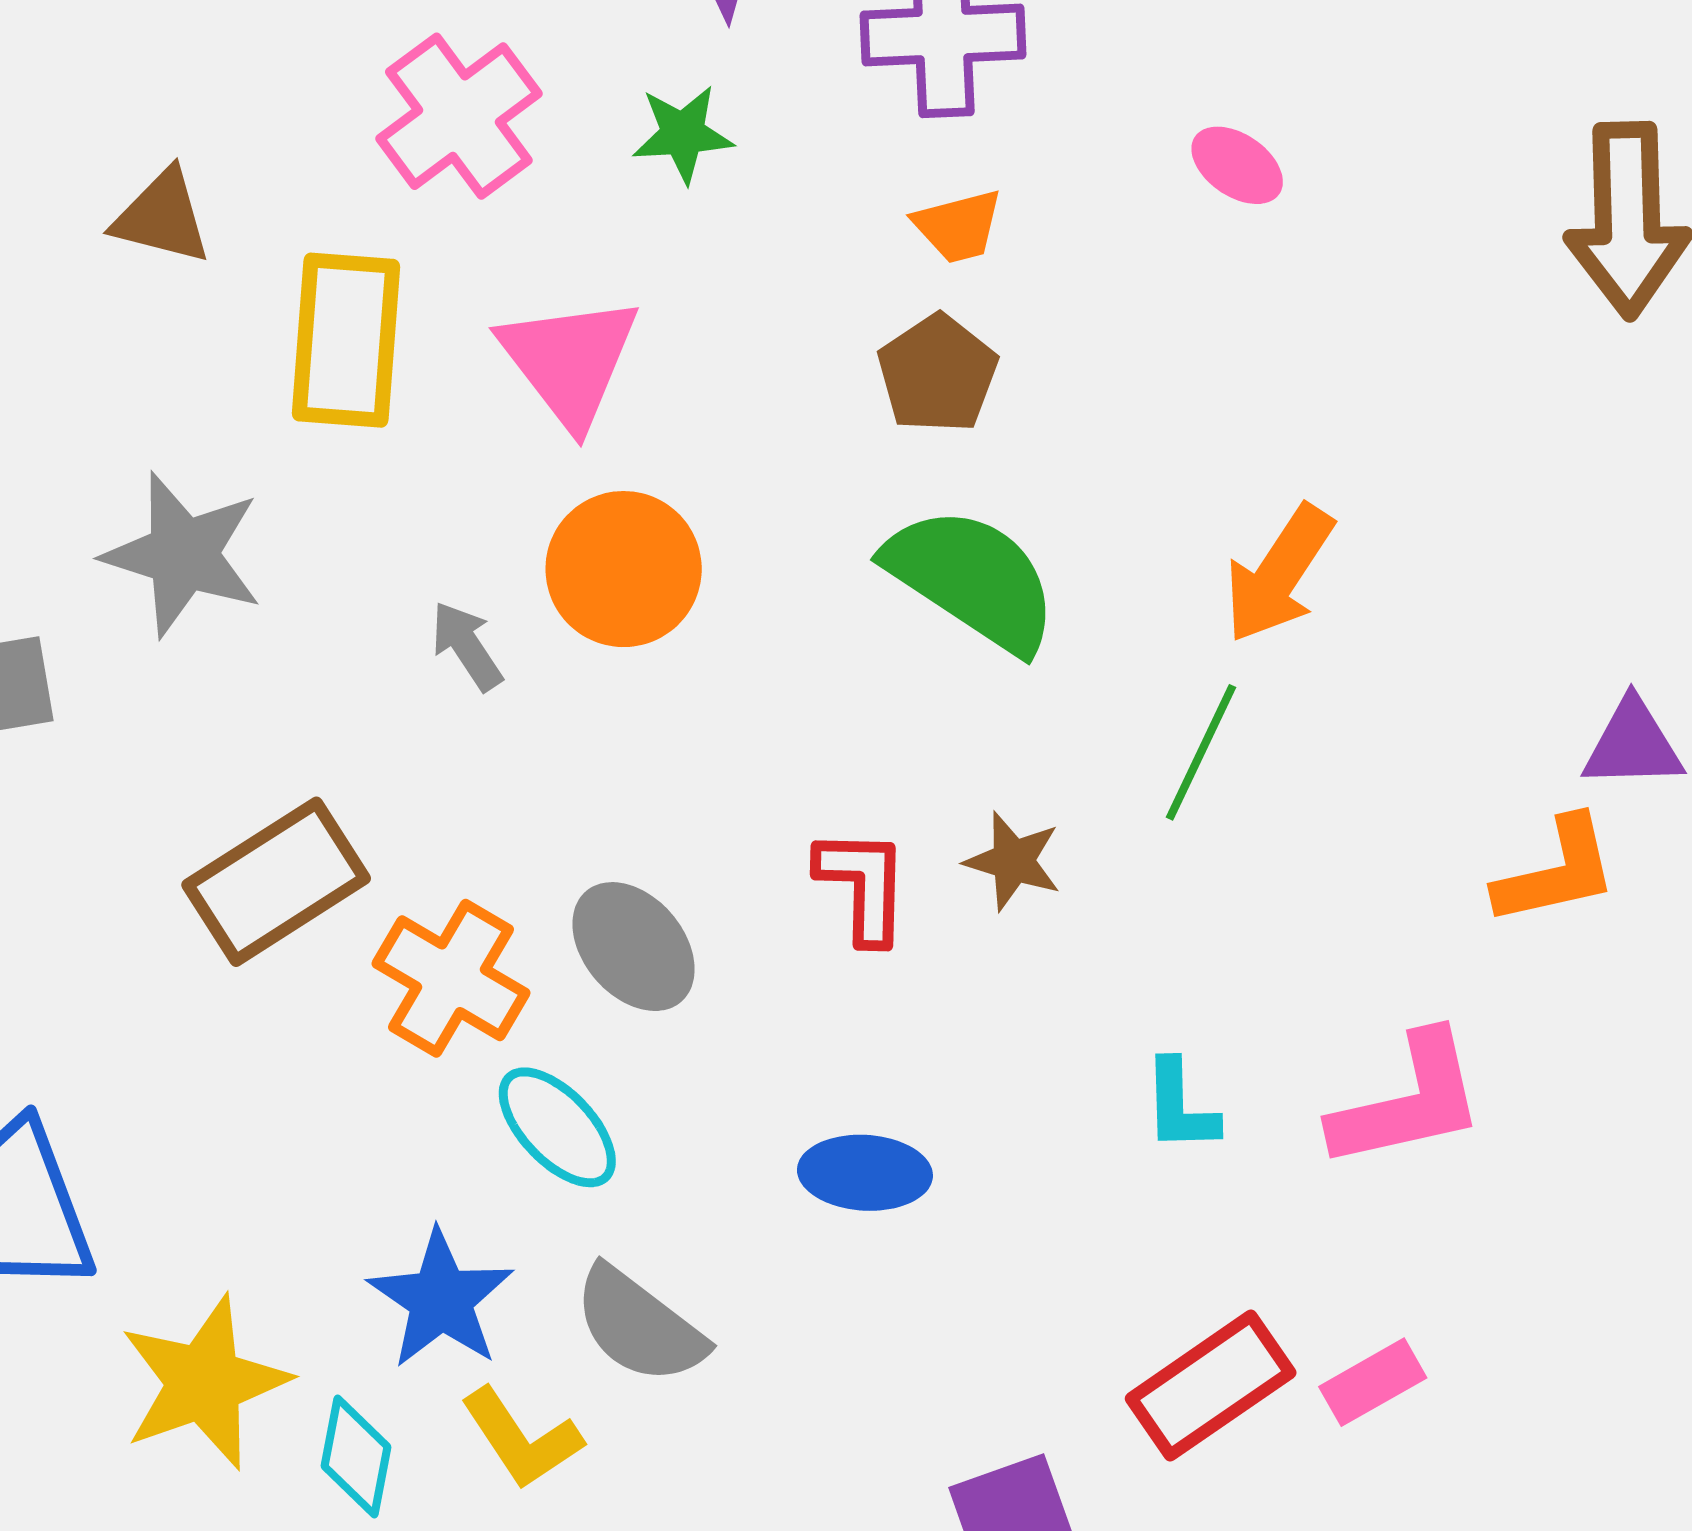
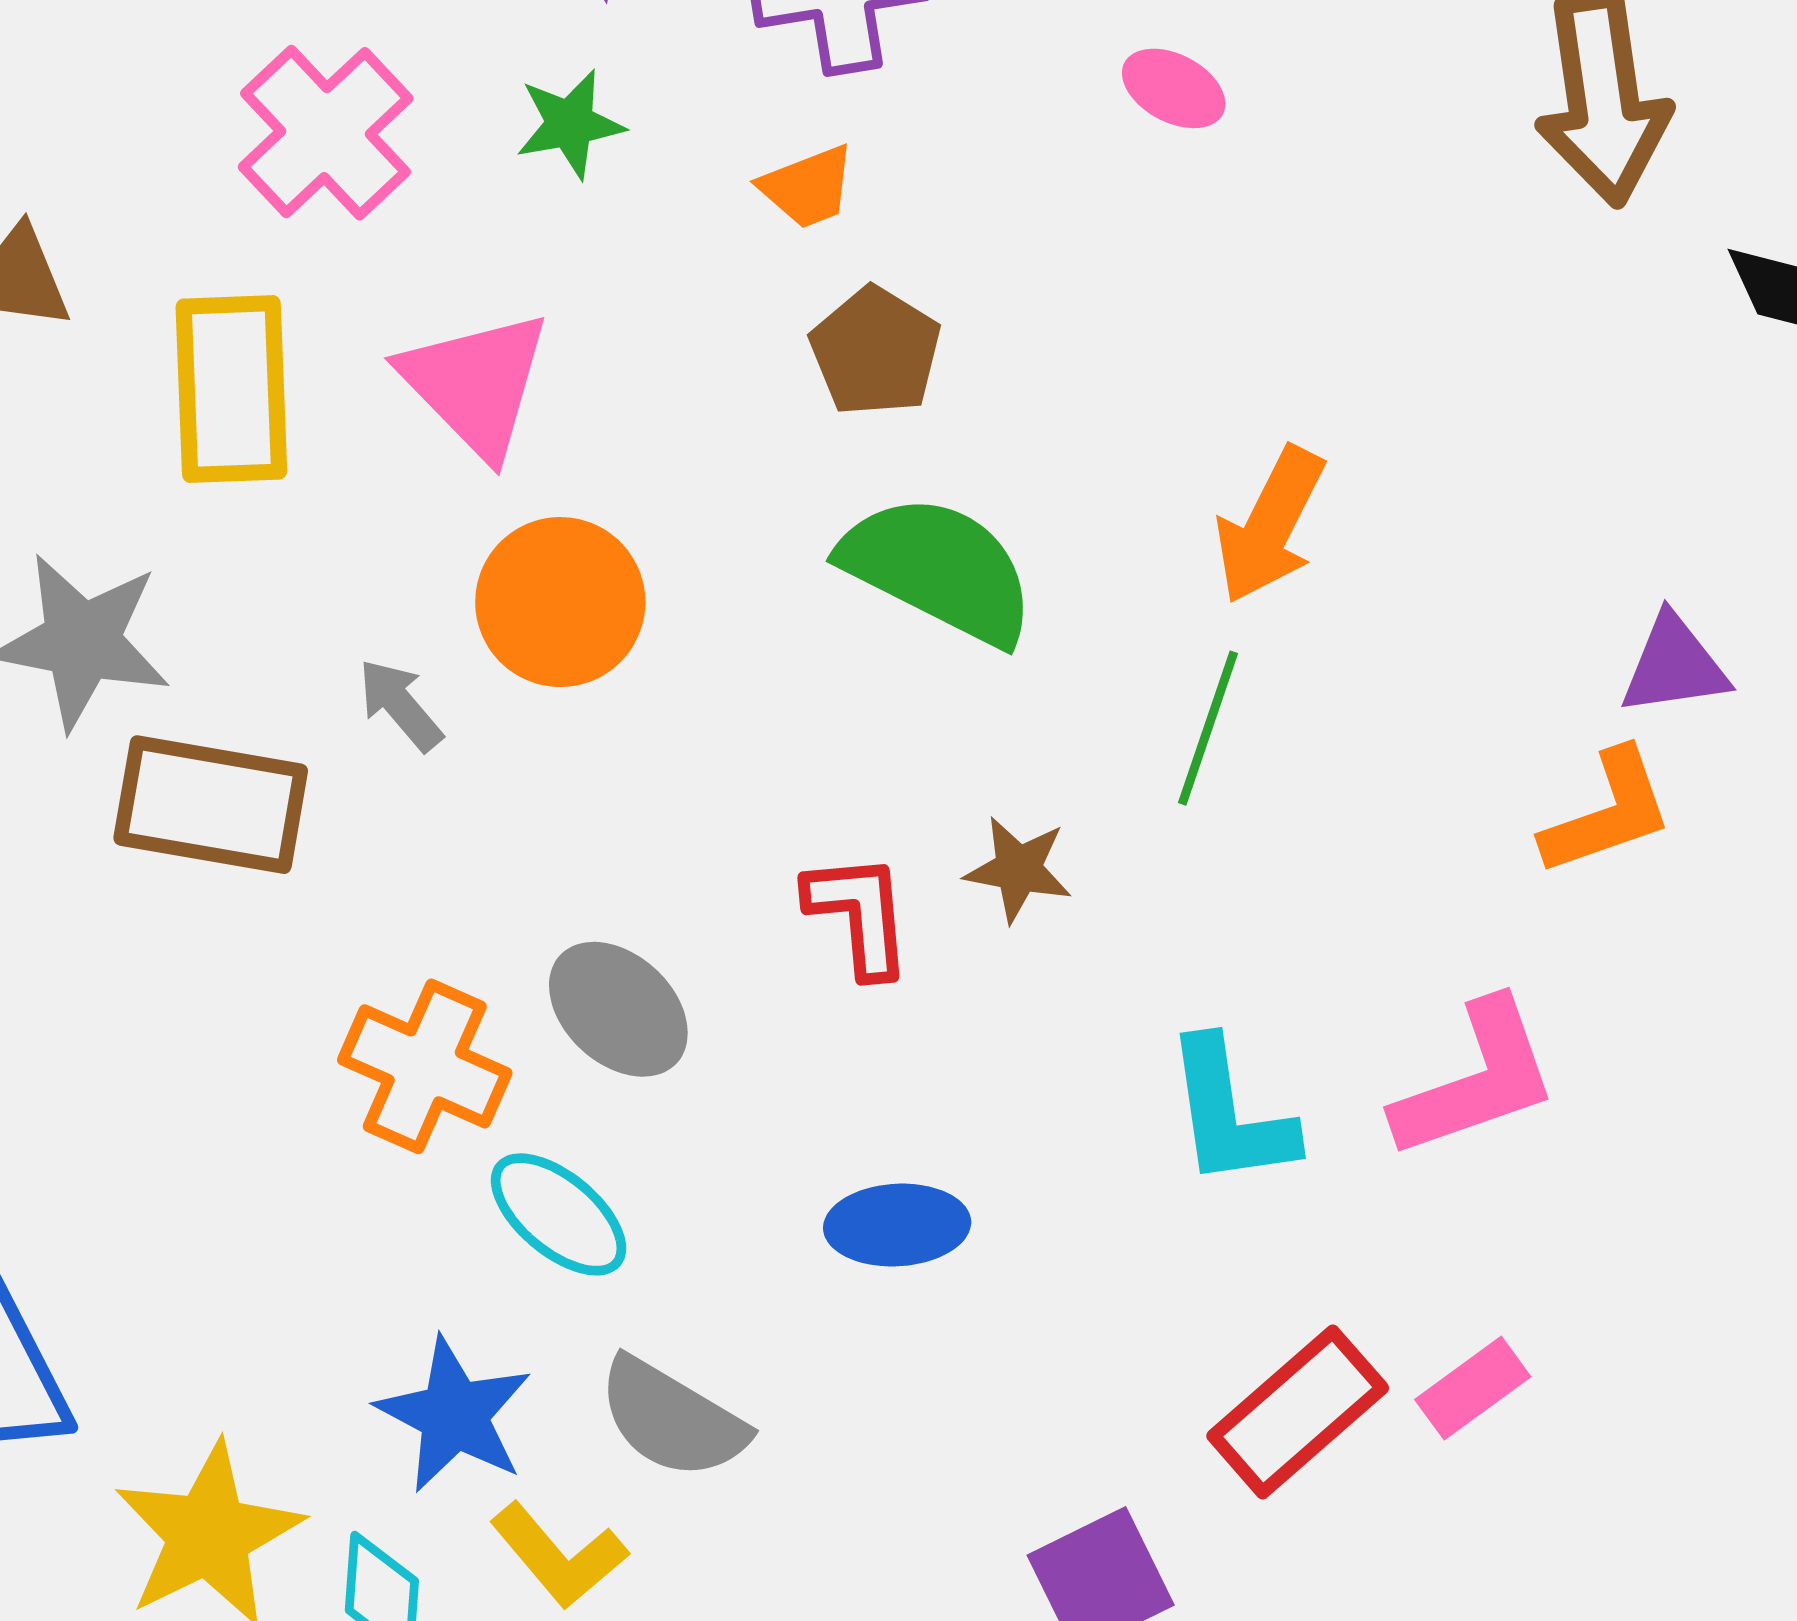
orange trapezoid: (958, 226) -> (808, 187), moved
brown rectangle: (276, 882) -> (211, 805), moved, turned 49
cyan L-shape: (1180, 1106) -> (1230, 1113), size x1.5

